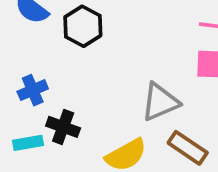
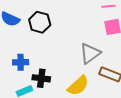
blue cross: (33, 90) -> (21, 62), turned 35

